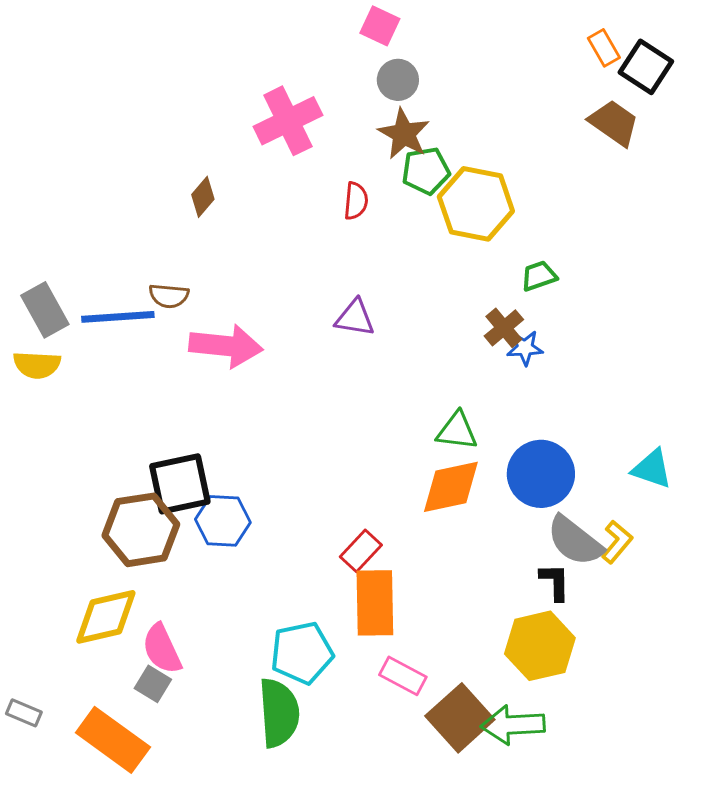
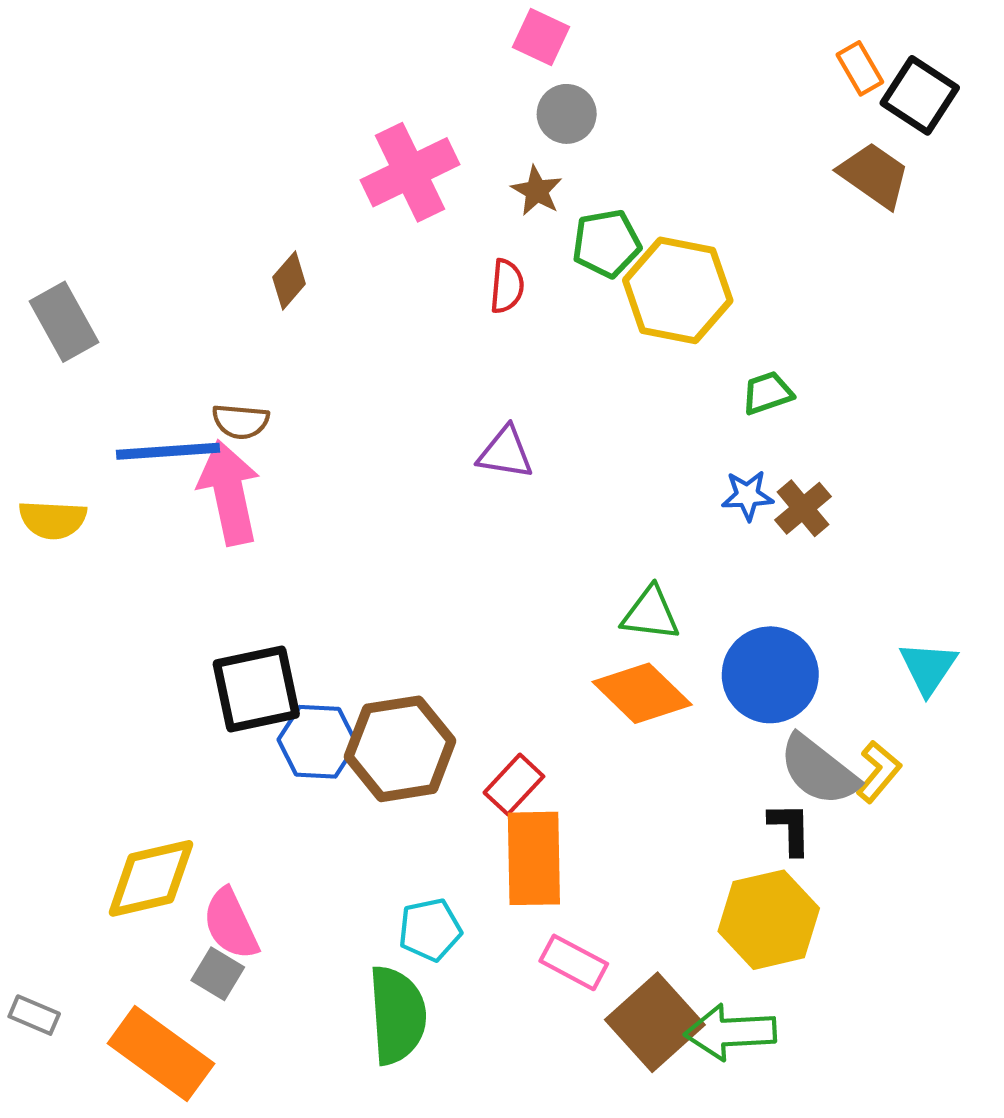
brown star: (404, 134) -> (537, 191), moved, size x0.7
gray rectangle: (45, 310) -> (64, 322), moved
brown cross: (504, 328) -> (803, 508), moved
pink arrow: (226, 346) -> (229, 493), moved, turned -108
cyan triangle: (652, 469) -> (928, 668), turned 45
orange diamond: (451, 487) -> (642, 693), turned 56
brown hexagon: (141, 530) -> (400, 749), moved
cyan pentagon: (302, 653) -> (430, 930), size x0.7

